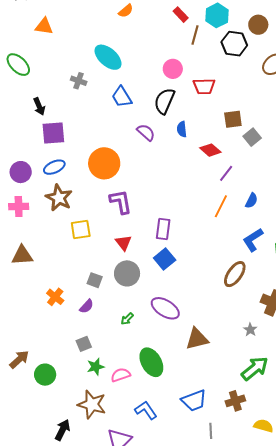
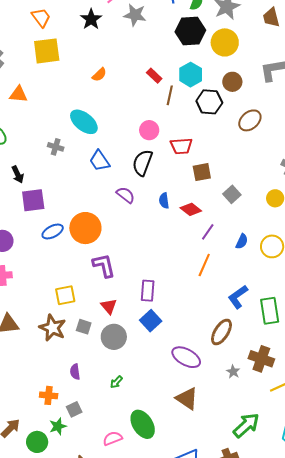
brown square: (233, 119) -> (202, 172), moved
blue semicircle: (182, 129) -> (164, 201), moved
blue ellipse: (54, 167) -> (53, 231), moved
brown star: (59, 198) -> (52, 328), moved
blue semicircle: (251, 201) -> (242, 241), moved
gray square: (95, 280) -> (84, 327), moved
orange cross: (55, 297) -> (49, 395), moved, turned -30
purple semicircle: (87, 306) -> (75, 372), turned 133
purple ellipse: (165, 308) -> (186, 357), moved
gray star: (250, 330) -> (233, 372), moved
brown triangle: (197, 339) -> (187, 399), turned 50
green star: (96, 367) -> (58, 426), moved

